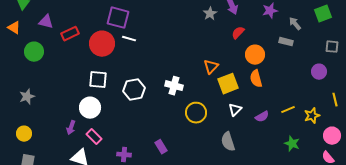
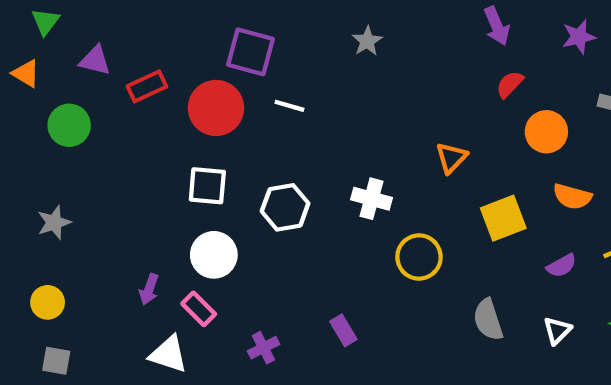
gray star: (210, 14) -> (367, 41), moved
white line: (129, 39) -> (289, 106), moved
orange semicircle: (256, 79) -> (572, 197), moved, turned -60
yellow square: (228, 84) -> (503, 218), moved
white circle: (90, 108) -> (214, 255), moved
white triangle: (235, 110) -> (557, 330), moved
purple cross: (124, 155) -> (263, 348), turned -32

